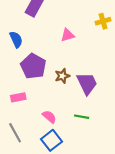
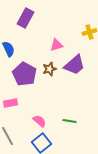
brown star: (62, 76) -> (49, 69), moved
purple trapezoid: (87, 83) -> (74, 65), moved, turned 75

